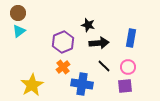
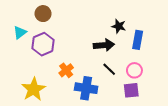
brown circle: (18, 13) -> (43, 14), moved
black star: (88, 25) -> (119, 26), moved
purple hexagon: (63, 42) -> (43, 44), moved

